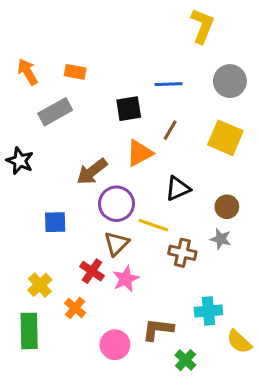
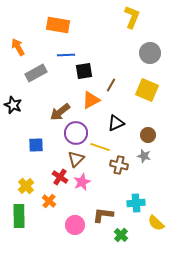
orange rectangle: (75, 72) -> (58, 25), moved, size x1.6
blue line: (169, 84) -> (66, 55), moved

